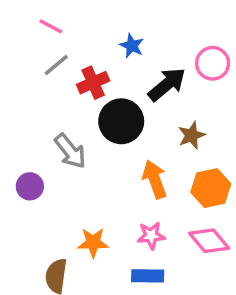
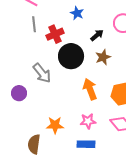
gray line: (56, 65) -> (34, 24), turned -56
black arrow: (167, 84) -> (97, 35), size x0.6
brown star: (192, 135) -> (103, 57), moved

